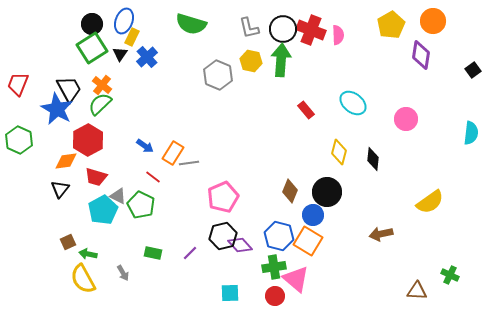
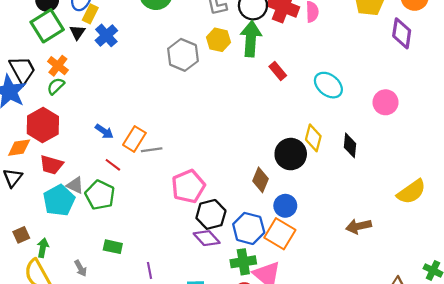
green semicircle: (100, 104) -> (56, 86), size x0.7
red rectangle: (306, 110) -> (278, 71), moved
black circle: (327, 192) -> (291, 154), moved
black hexagon: (223, 236) -> (211, 214), moved
purple line: (190, 253) -> (150, 270), moved, turned -56
green arrow: (88, 254) -> (43, 248), turned 90

